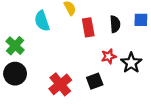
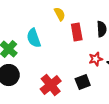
cyan semicircle: (42, 21) -> (34, 38), moved

